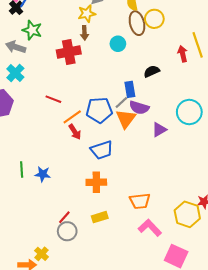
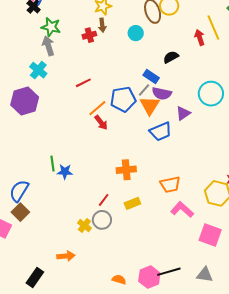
gray arrow: (16, 47) -> (48, 46), moved, turned 60
red cross: (69, 52) -> (89, 35), moved, size x0.6
blue rectangle: (130, 89) -> (151, 77), turned -42
red line: (53, 99) -> (83, 83), moved, turned -42
blue trapezoid: (102, 150) -> (161, 131), moved
blue star: (43, 174) -> (65, 172), moved
red line: (64, 217) -> (104, 200), moved
yellow cross: (42, 254) -> (84, 225), moved

